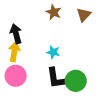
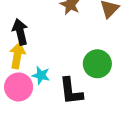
cyan star: (53, 52) -> (41, 75), moved
green circle: (76, 81) -> (97, 64), moved

